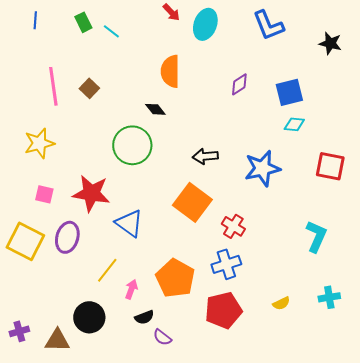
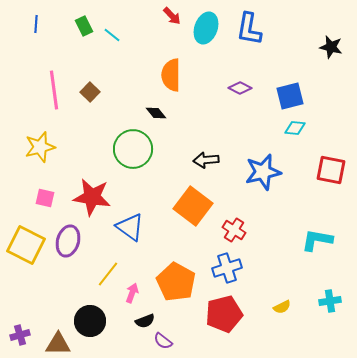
blue L-shape: (268, 25) -> (249, 29), moved, turned 32
purple diamond: (239, 84) -> (240, 88), turned 60
cyan L-shape: (316, 236) -> (317, 240), turned -104

